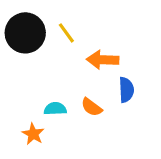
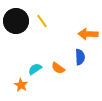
orange arrow: (103, 60) -> (88, 34), moved
cyan semicircle: (55, 109) -> (35, 69), turned -32

